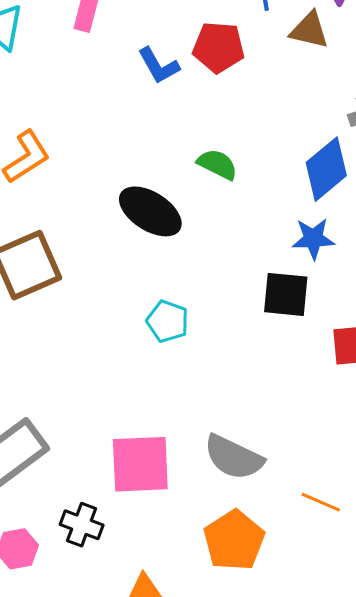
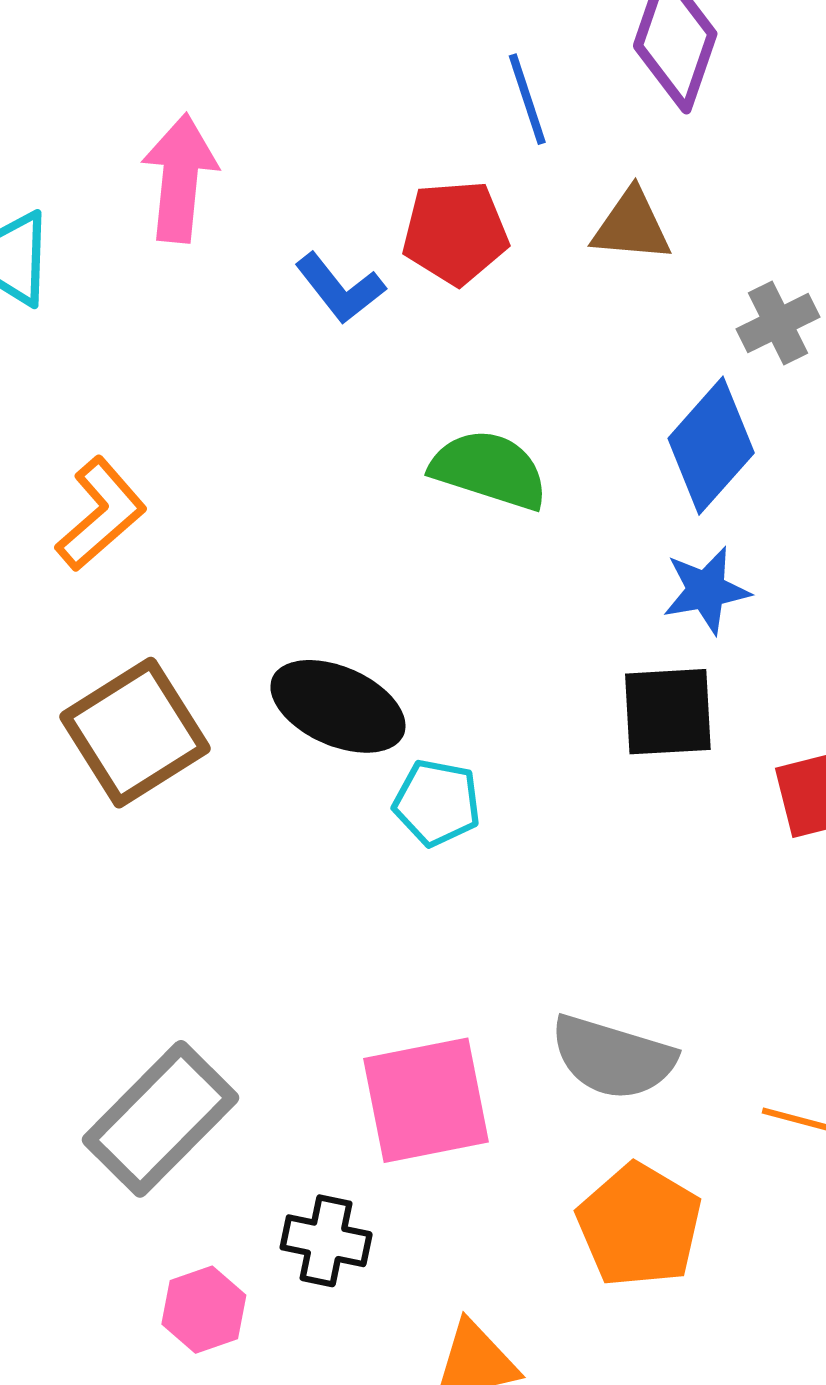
brown triangle: (309, 30) -> (632, 226), moved
green semicircle: (217, 164) -> (489, 470), size x1.4
black ellipse: (150, 211) -> (338, 706), moved

